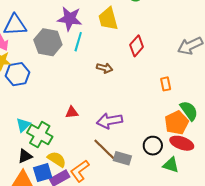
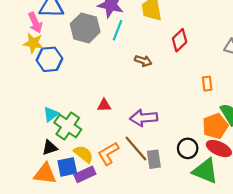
gray rectangle: (122, 158) -> (154, 159), turned 60
green triangle: (171, 165) -> (205, 171), size x1.5
orange L-shape: (80, 171) -> (108, 154), moved

